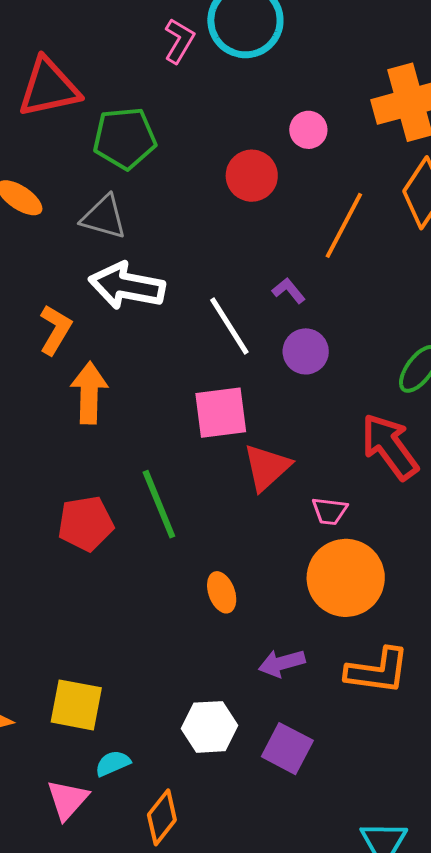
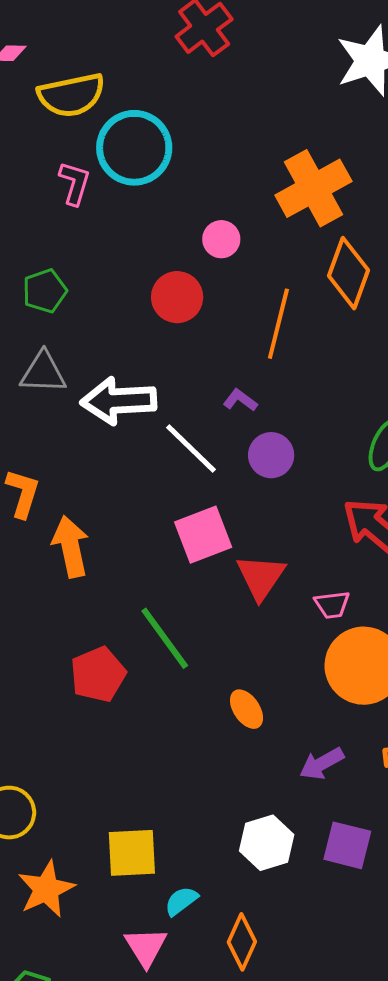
green pentagon: (125, 138) -> (45, 291), size x0.7
white arrow: (127, 286) -> (119, 401), moved

